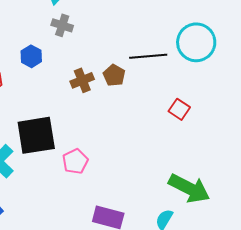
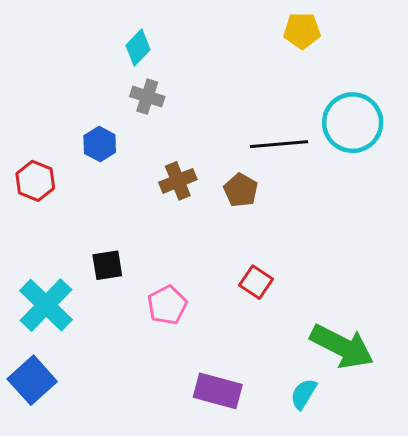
brown pentagon: (114, 75) -> (241, 190), moved
red square: (179, 109) -> (256, 282), moved
black square: (36, 135) -> (107, 265), size x0.5

